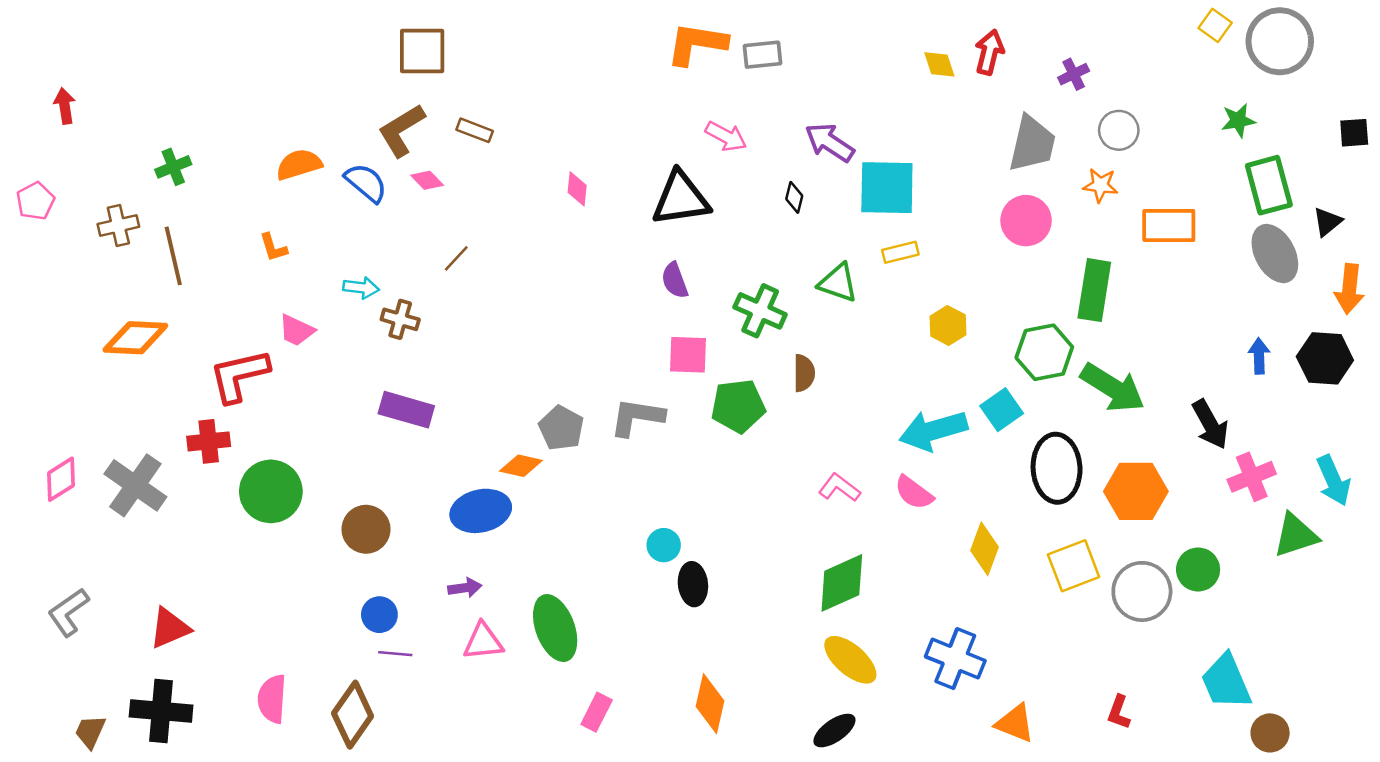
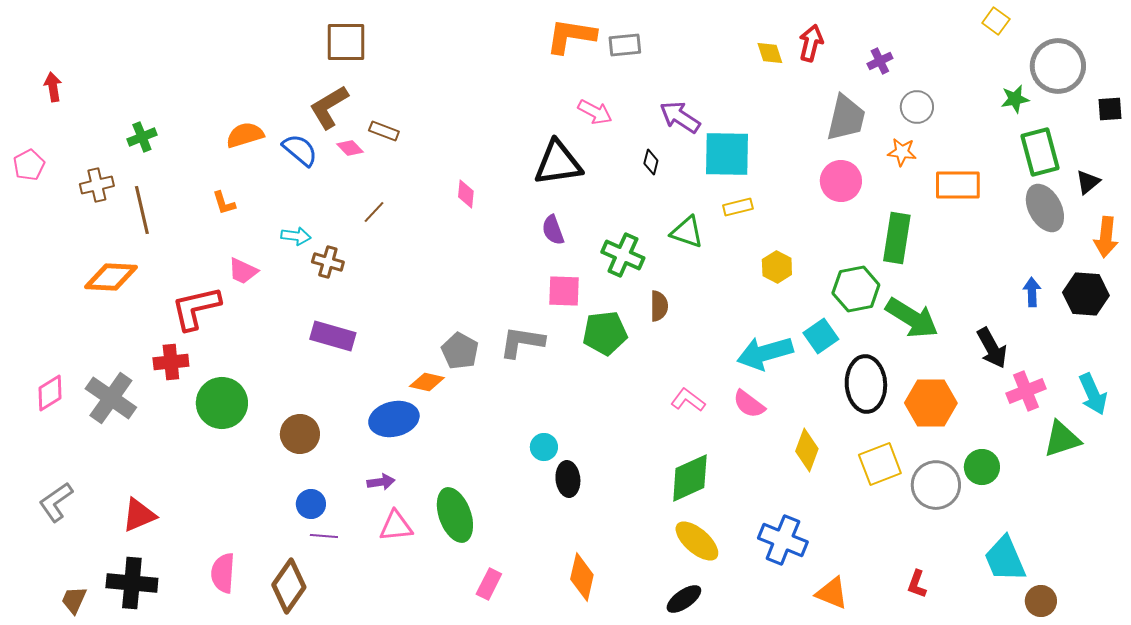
gray circle: (1280, 41) -> (1058, 66), moved
brown rectangle: (475, 130) -> (384, 131), moved
pink diamond: (577, 189) -> (466, 194), moved

